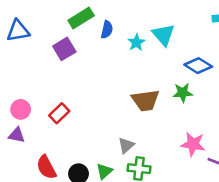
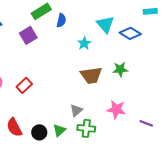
cyan star: (136, 42) -> (84, 43), moved
blue diamond: (198, 66) -> (130, 33), moved
pink star: (193, 144) -> (116, 109), moved

